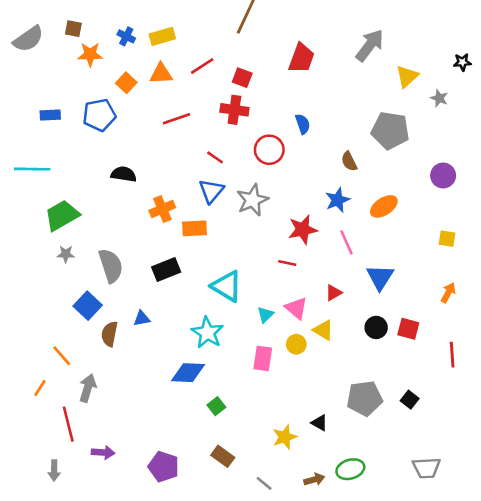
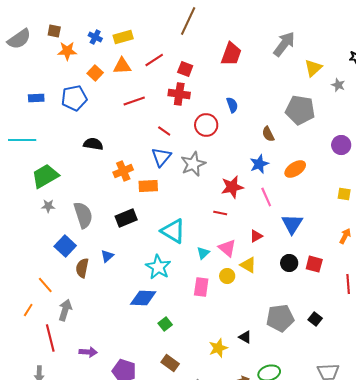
blue triangle: (142, 318) -> (107, 256), turned -32
purple arrow: (103, 452) -> (88, 352), moved

